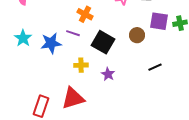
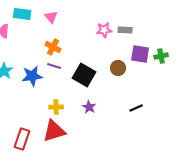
orange cross: (85, 14) -> (53, 47), moved
yellow cross: (81, 65) -> (56, 107), moved
black line: (155, 67) -> (136, 108), moved

